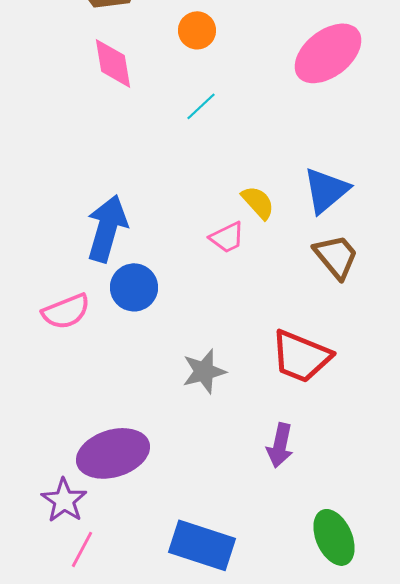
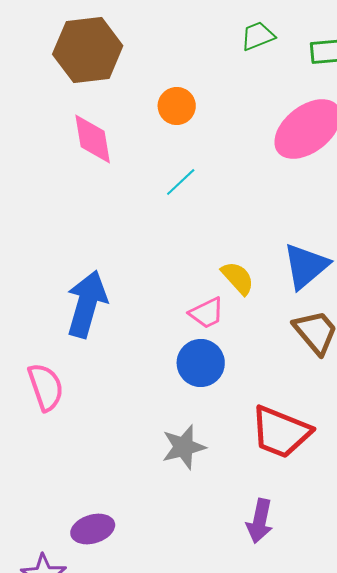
blue circle: (134, 287) -> (201, 363), moved
pink semicircle: (66, 311) -> (46, 387), turned -87
purple ellipse: (113, 453) -> (93, 529), size x0.6

